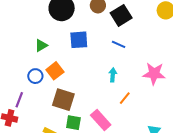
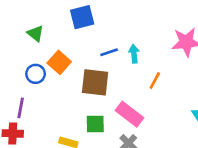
blue line: (119, 44) -> (109, 52), moved, turned -32
green triangle: (41, 45) -> (35, 33), turned -40
brown square: (63, 100) -> (95, 82), moved

